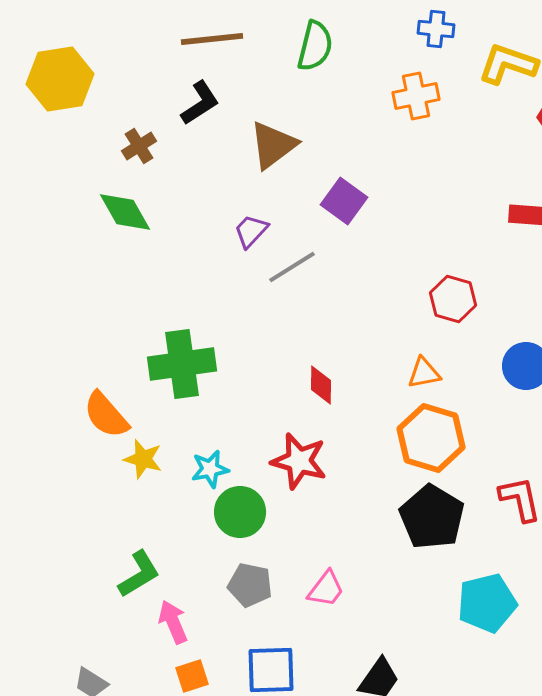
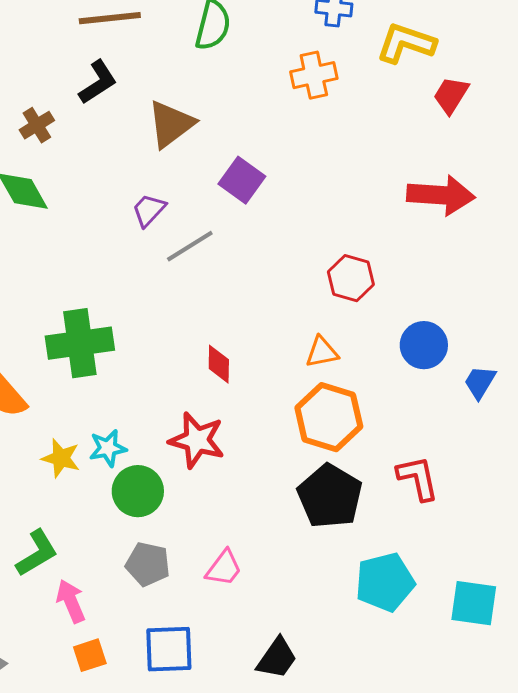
yellow star: (143, 459) -> (61, 458), moved

